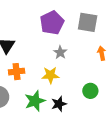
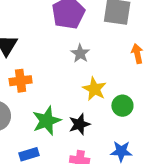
yellow star: (50, 75) -> (94, 89), moved, turned 30

